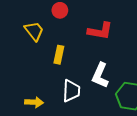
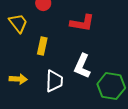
yellow arrow: (34, 102) -> (18, 79), moved

